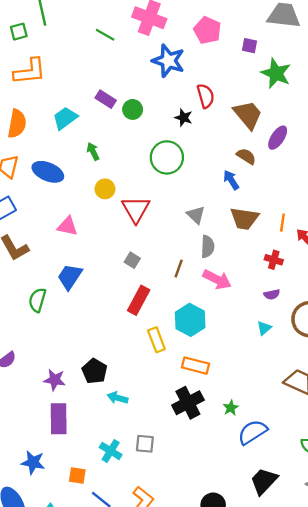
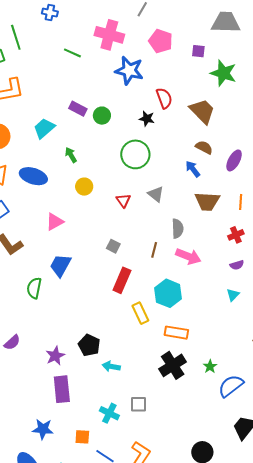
purple ellipse: (278, 138) -> (234, 160), moved
red triangle: (136, 209) -> (123, 200), moved, size x0.6
gray triangle: (196, 215) -> (156, 194), moved
pink triangle: (67, 226) -> (55, 222), turned -36
red cross: (274, 260) -> (236, 235), turned -35
purple star: (55, 380) -> (55, 356), turned -30

